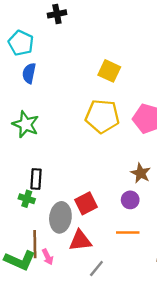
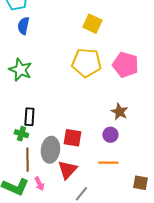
red square: (86, 203) -> (72, 138), turned 36
red triangle: (80, 241) -> (67, 170), turned -40
brown line: (35, 244) -> (27, 160), moved

